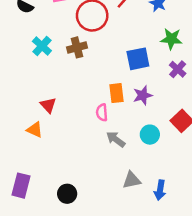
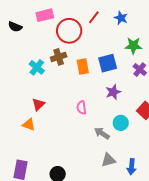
cyan cross: (42, 46) -> (37, 67), moved
orange rectangle: (116, 93) -> (83, 67), moved
red triangle: (48, 105) -> (38, 104), turned 32
gray arrow: (116, 139) -> (102, 133), moved

